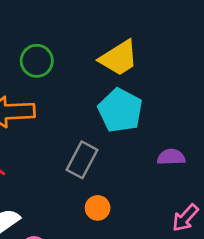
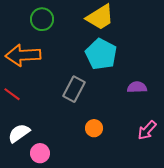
orange circle: (98, 208) -> (94, 128), moved

